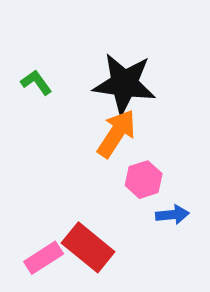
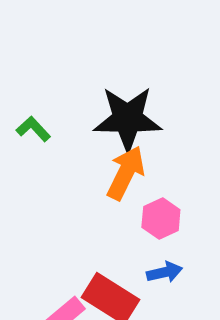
blue arrow: (172, 215) -> (164, 272), moved

